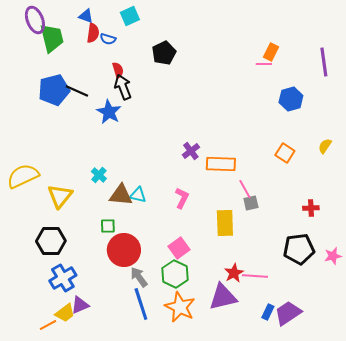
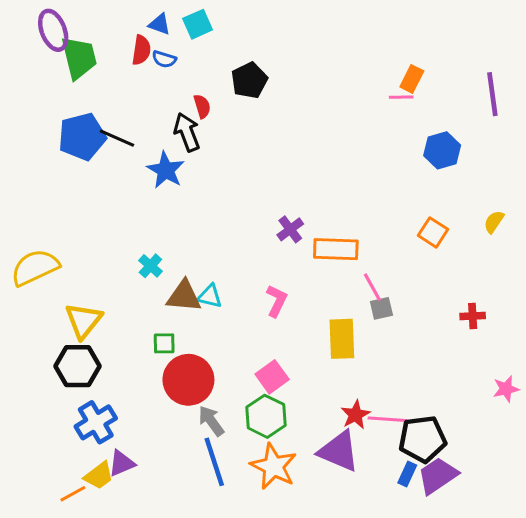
blue triangle: (86, 16) -> (160, 24), moved
red semicircle: (118, 70) -> (202, 106), moved
yellow triangle: (60, 196) -> (84, 321), moved
black pentagon: (299, 249) -> (422, 439), moved
purple triangle: (223, 297) -> (339, 451), turned 36

